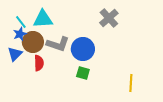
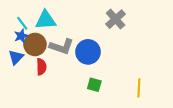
green square: (83, 73) -> (94, 85), moved

